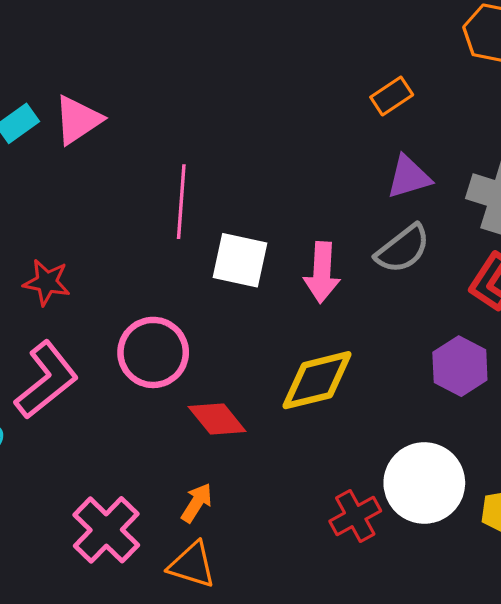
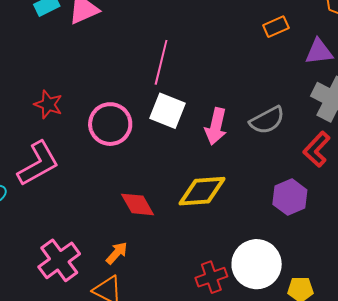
purple triangle: (409, 177) -> (319, 52), moved
pink line: (181, 202) -> (161, 62), moved
pink circle: (153, 352) -> (110, 124), moved

